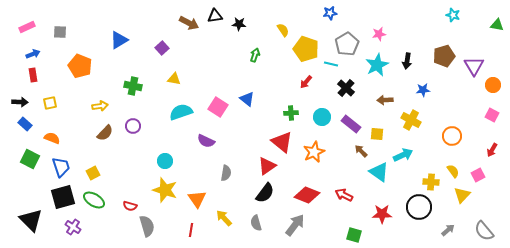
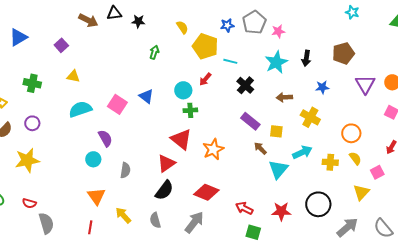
blue star: (330, 13) -> (227, 25), moved
gray pentagon: (347, 44) -> (254, 22), moved
purple triangle: (474, 66) -> (365, 84), moved
cyan circle: (322, 117) -> (183, 90), moved
purple semicircle: (206, 141) -> (105, 138), turned -144
cyan circle: (165, 161) -> (93, 159), moved
yellow semicircle: (453, 171) -> (355, 158), moved
cyan triangle: (379, 172) -> (278, 169), turned 35
yellow cross: (431, 182) -> (330, 162), moved
yellow star: (165, 190) -> (27, 160), moved, turned -30
red arrow: (344, 195) -> (244, 208), moved
gray arrow: (448, 230) -> (347, 227), size x1.6

